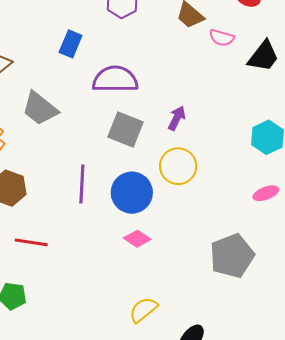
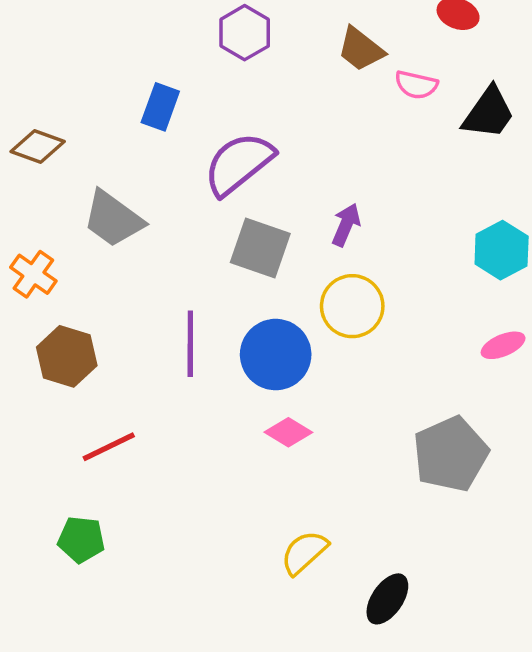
purple semicircle: (115, 79) -> (239, 164), turned -36
red line: (31, 242) -> (109, 447), turned -32

